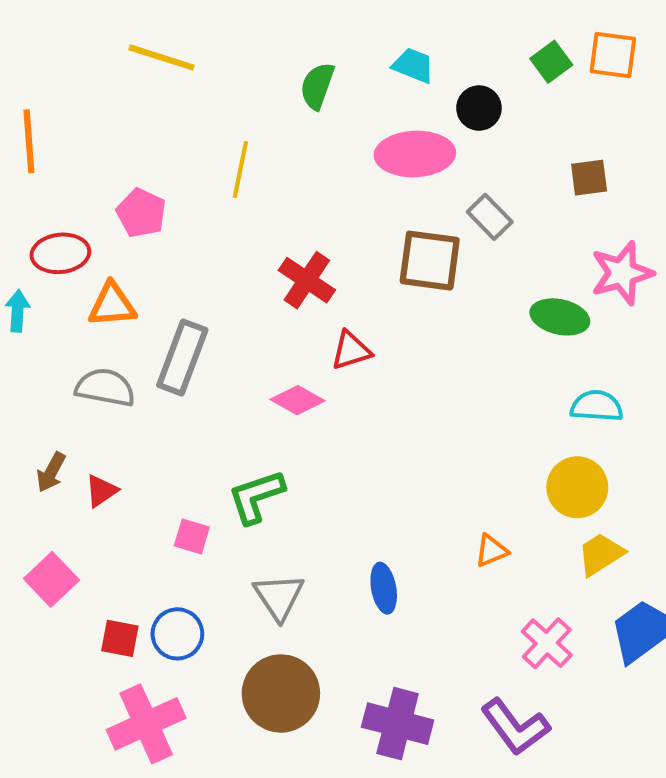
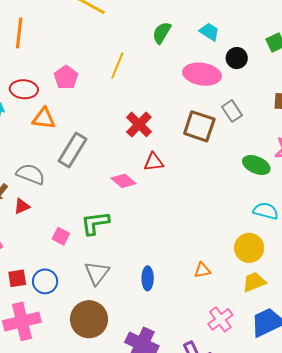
gray semicircle: (105, 388) -> (31, 174), moved
red square: (120, 638) -> (17, 278), turned -30

